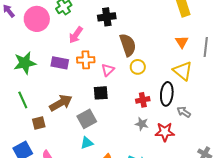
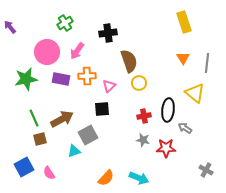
pink circle: (37, 19) -> (47, 52), moved
yellow triangle: (183, 71) -> (195, 93), moved
green line: (23, 100) -> (34, 118), moved
cyan triangle: (87, 143) -> (74, 151), moved

